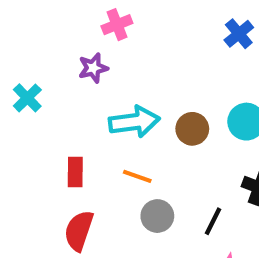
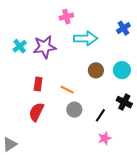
purple star: (93, 68) -> (45, 47), moved, size x1.6
cyan arrow: (134, 122) -> (86, 38), moved

